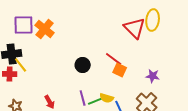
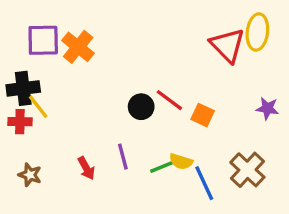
red line: (114, 59) -> (169, 100), moved
purple star: (153, 76) -> (267, 108), moved
purple line: (83, 98) -> (123, 157), moved

